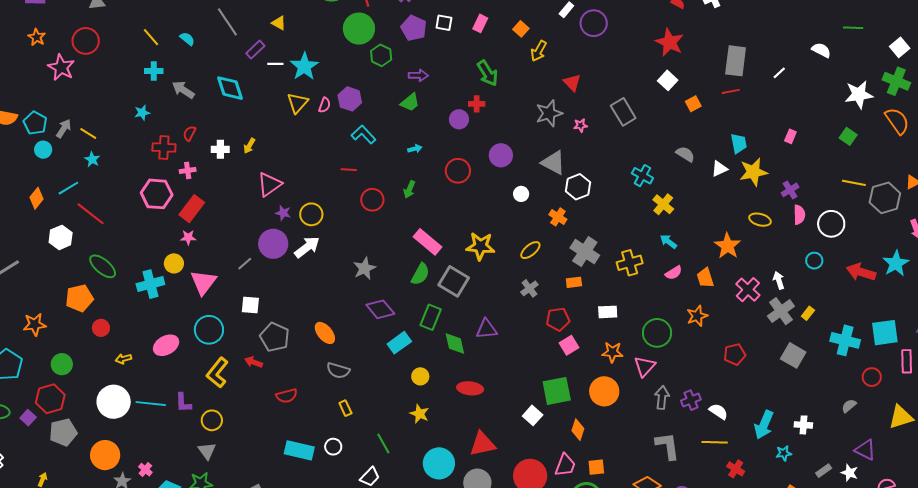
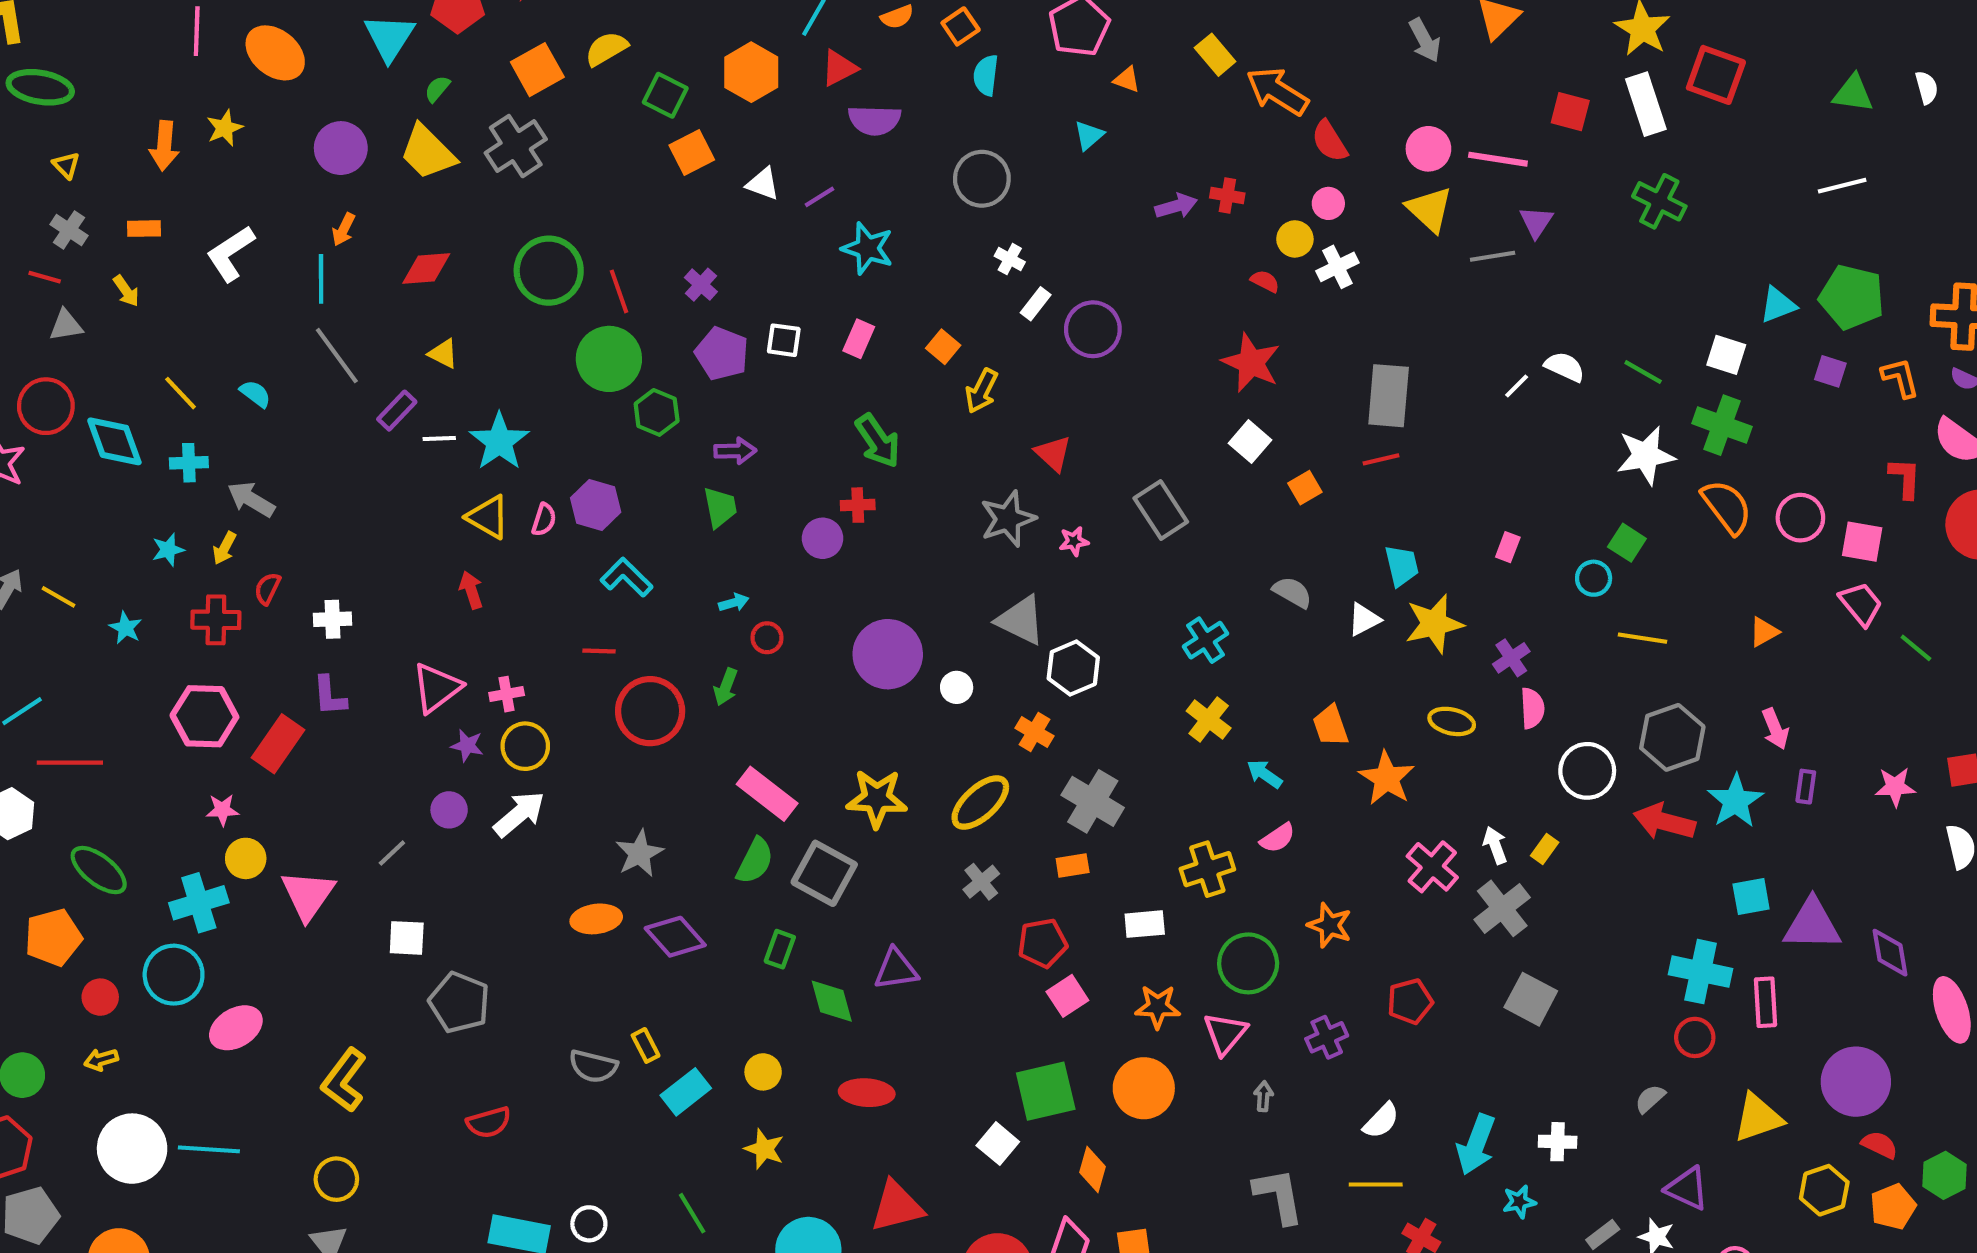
green line: (853, 28) -> (1643, 372), moved, turned 30
white square: (900, 47) -> (1726, 355), turned -30
white line: (779, 73) -> (1517, 386), moved
cyan diamond: (230, 88) -> (114, 441), moved
green trapezoid: (410, 102) -> (720, 507), turned -60
yellow triangle: (298, 103) -> (488, 517), turned -40
yellow arrow: (249, 146) -> (224, 548), moved
purple circle: (501, 155) -> (888, 654), moved, size x1.4
cyan star: (92, 159) -> (126, 628), moved
pink cross: (188, 170) -> (507, 694), moved
red circle: (458, 171) -> (767, 638), moved, size x0.6
cyan cross: (642, 176) -> (1206, 640), turned 30
gray hexagon: (885, 198) -> (1672, 737), moved
red circle: (372, 200) -> (650, 711), size x1.4
yellow cross: (663, 204) -> (1209, 720), moved
red line: (91, 214) -> (70, 763), turned -36
white circle: (831, 224) -> (1587, 771), moved
pink star: (188, 237) -> (222, 810), moved
purple circle: (273, 244) -> (449, 810), size x0.6
yellow ellipse: (530, 250) -> (980, 803), size x1.4
cyan circle: (814, 261) -> (1594, 578), moved
yellow cross: (630, 263) -> (1207, 869), moved
orange trapezoid: (705, 278) -> (1331, 726), moved
yellow rectangle: (808, 313) -> (1545, 849), moved
orange star: (697, 316) -> (1330, 925), turned -30
green rectangle: (431, 317) -> (780, 949), size x0.7
cyan circle: (209, 330) -> (174, 975), moved
orange ellipse: (325, 333) -> (596, 919), moved, turned -55
cyan square: (885, 333) -> (1751, 897), moved, size x0.7
cyan cross: (845, 340) -> (1701, 972), moved
cyan rectangle: (399, 343) -> (686, 1092), moved
yellow arrow: (123, 359) -> (101, 1060), moved
red arrow: (253, 362) -> (471, 590), moved, turned 54
gray arrow: (662, 397) -> (1263, 1096), size x0.6
purple cross: (691, 400) -> (1327, 1037), moved
purple L-shape: (183, 403) -> (330, 696), moved
yellow rectangle: (345, 408) -> (646, 1045), moved
white semicircle: (718, 411) -> (1381, 1121), turned 102

